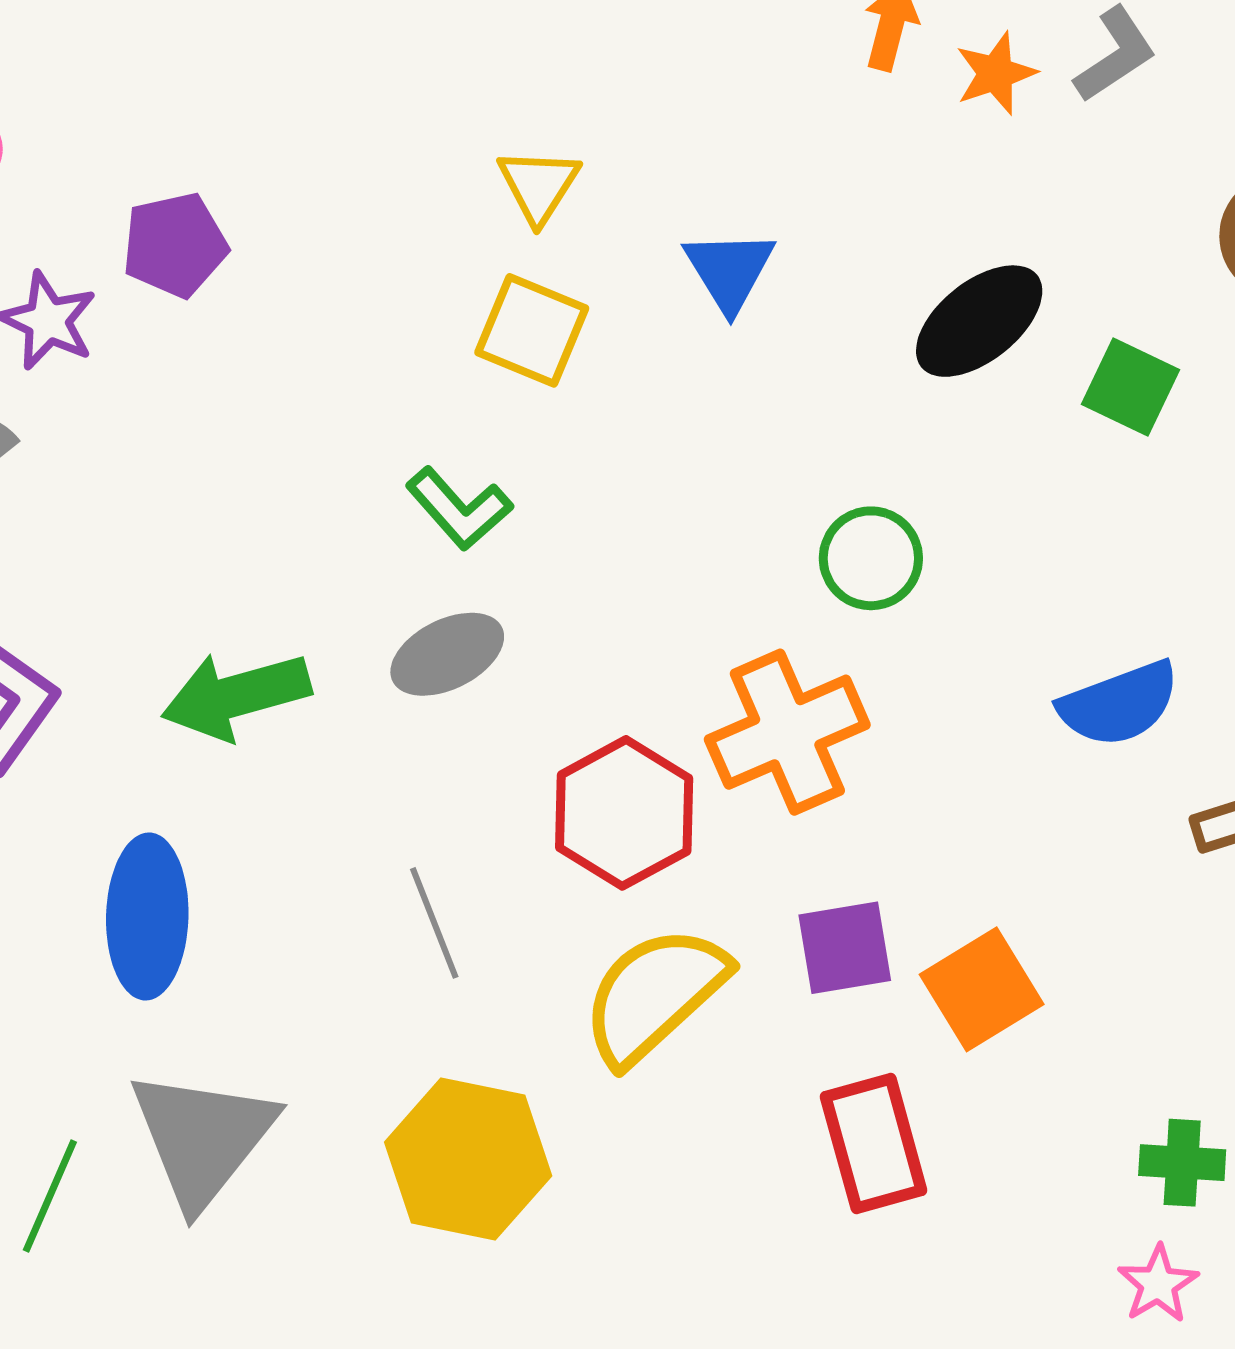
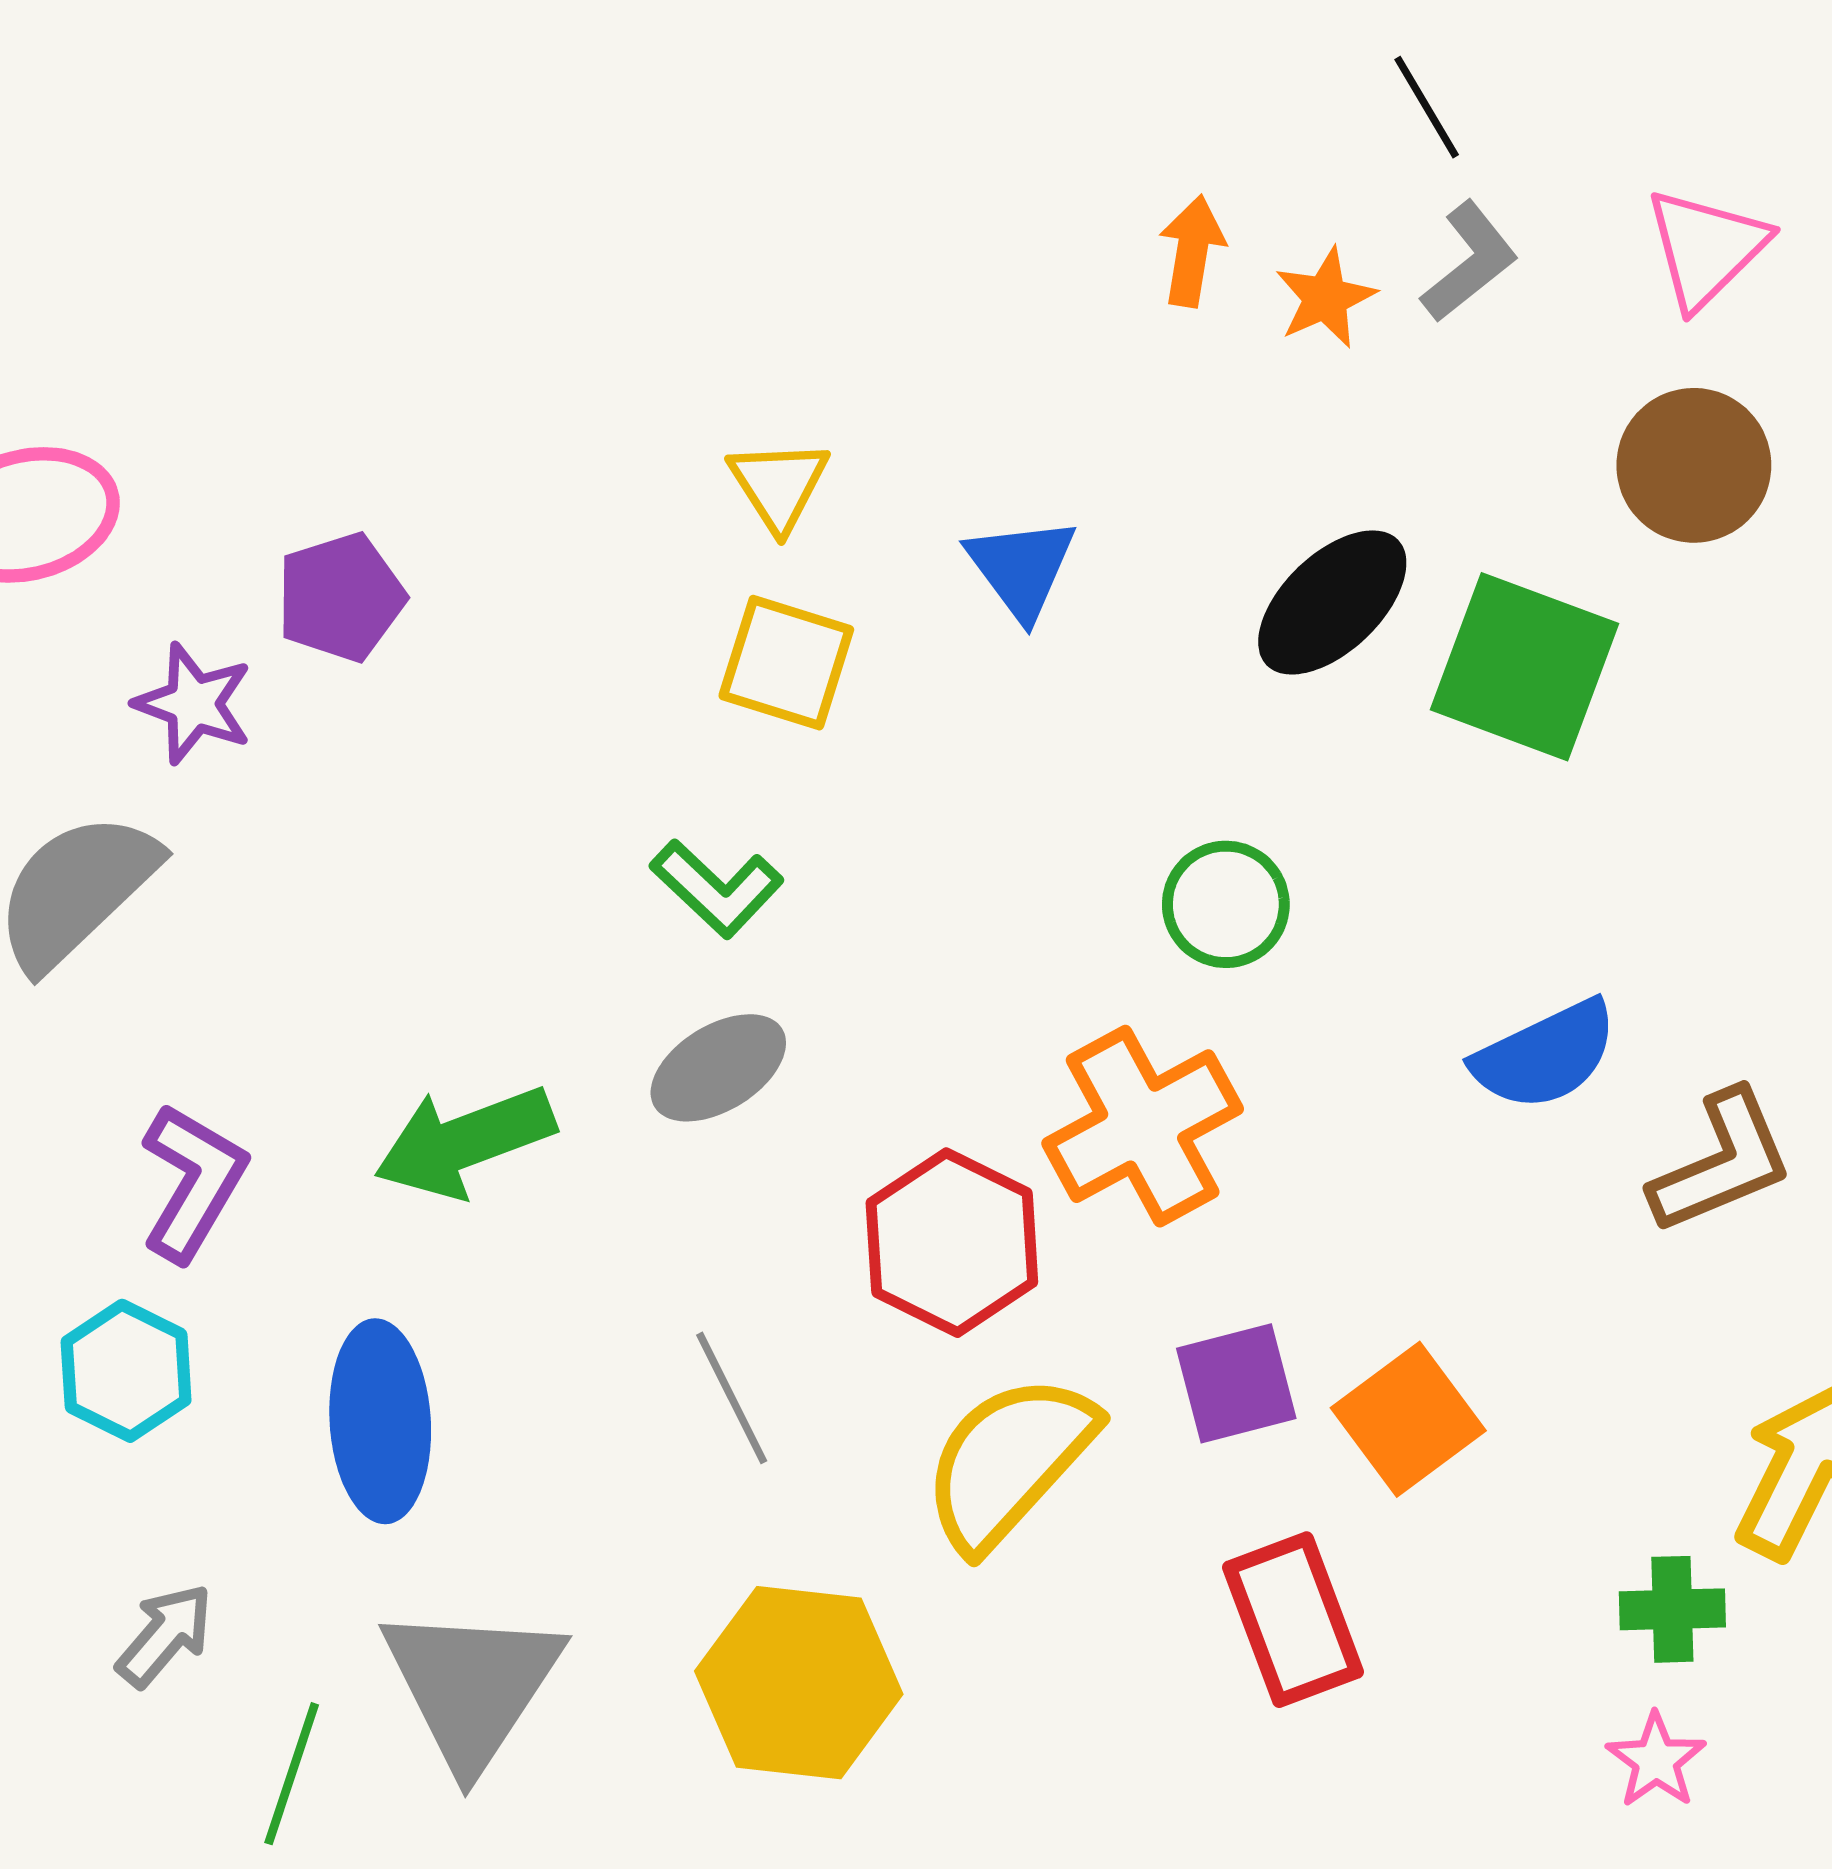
green square: (1130, 387) -> (1524, 667), size x1.6

